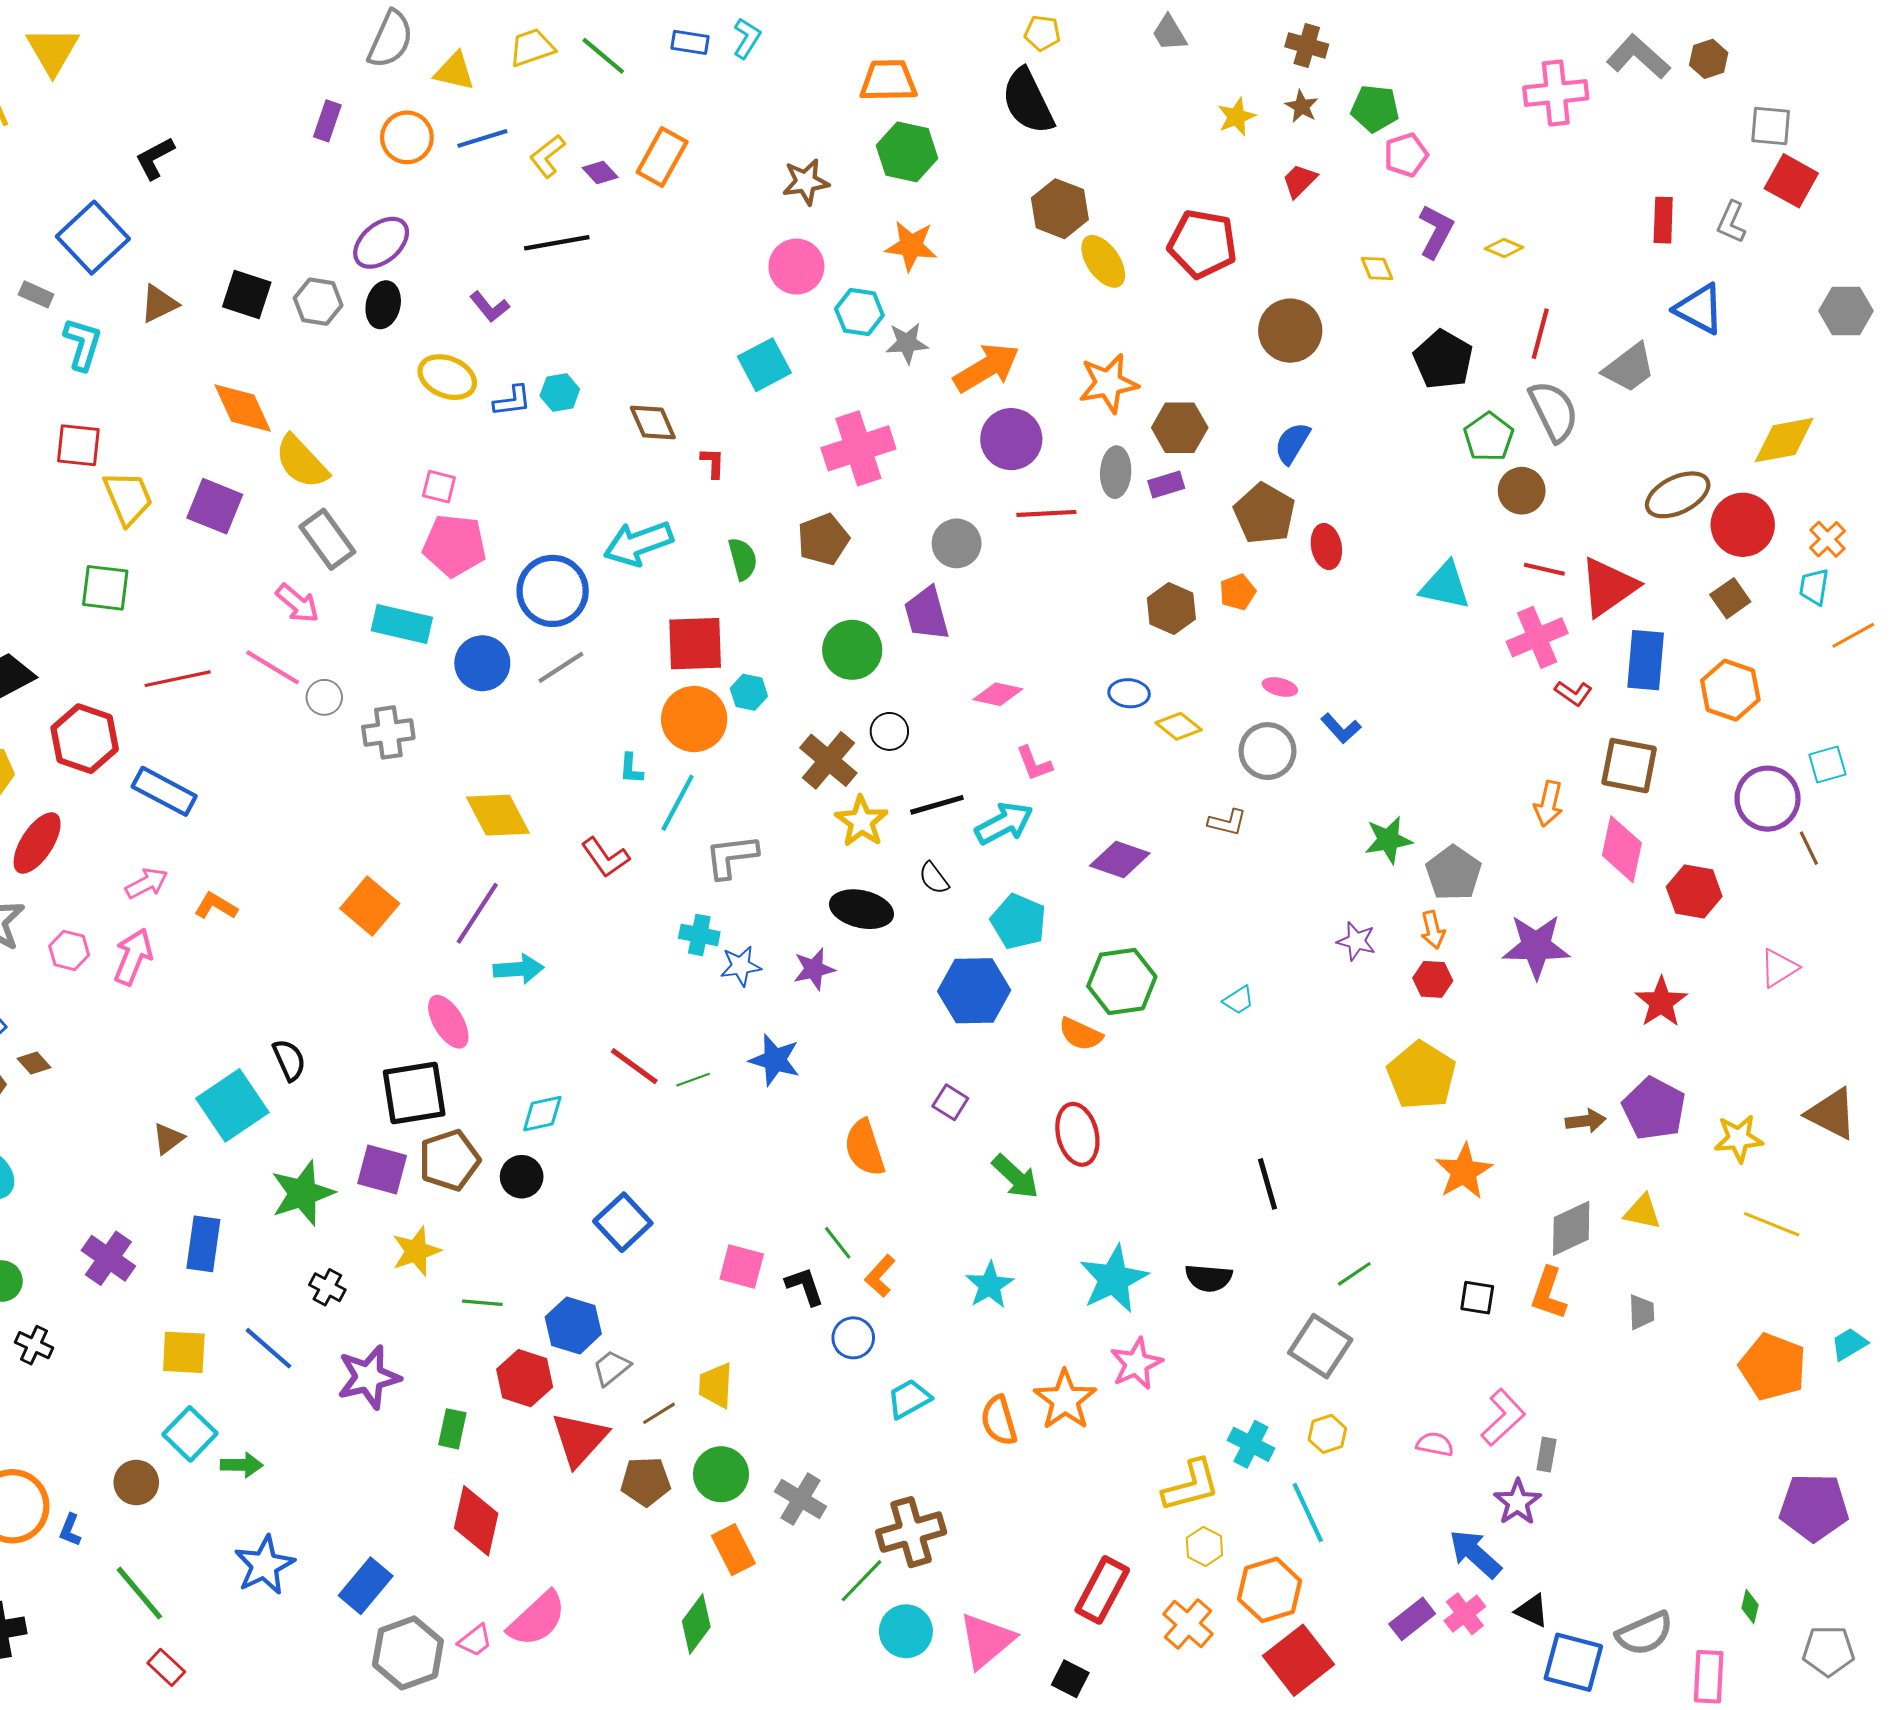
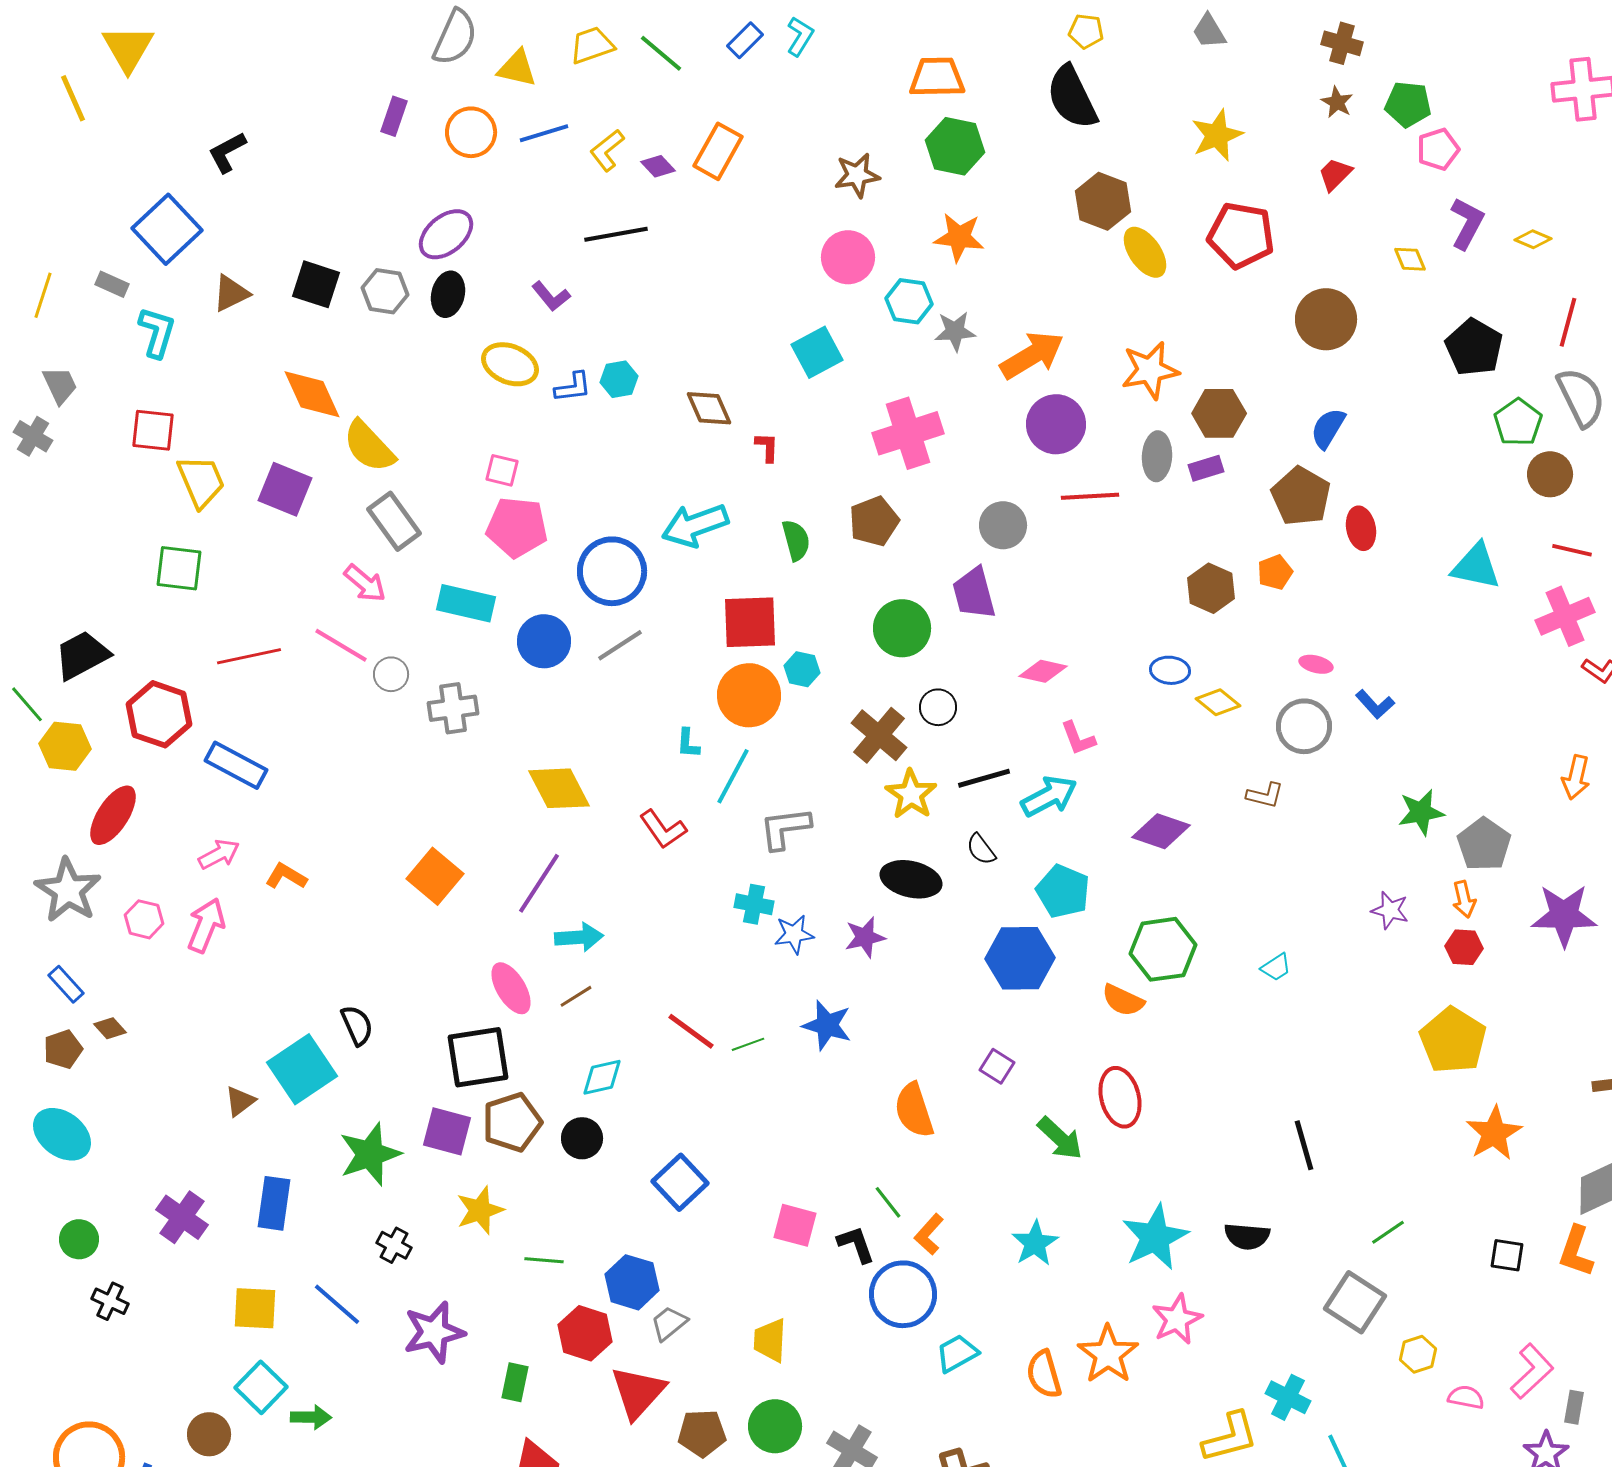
blue rectangle: (690, 42) -> (745, 40), turned -54
yellow star: (1237, 117) -> (1217, 135), moved, size x1.4
blue circle: (853, 1338) -> (903, 1294), size x1.6
brown line: (659, 1413) -> (576, 996), moved
yellow hexagon: (1327, 1434) -> (1418, 1354), moved

